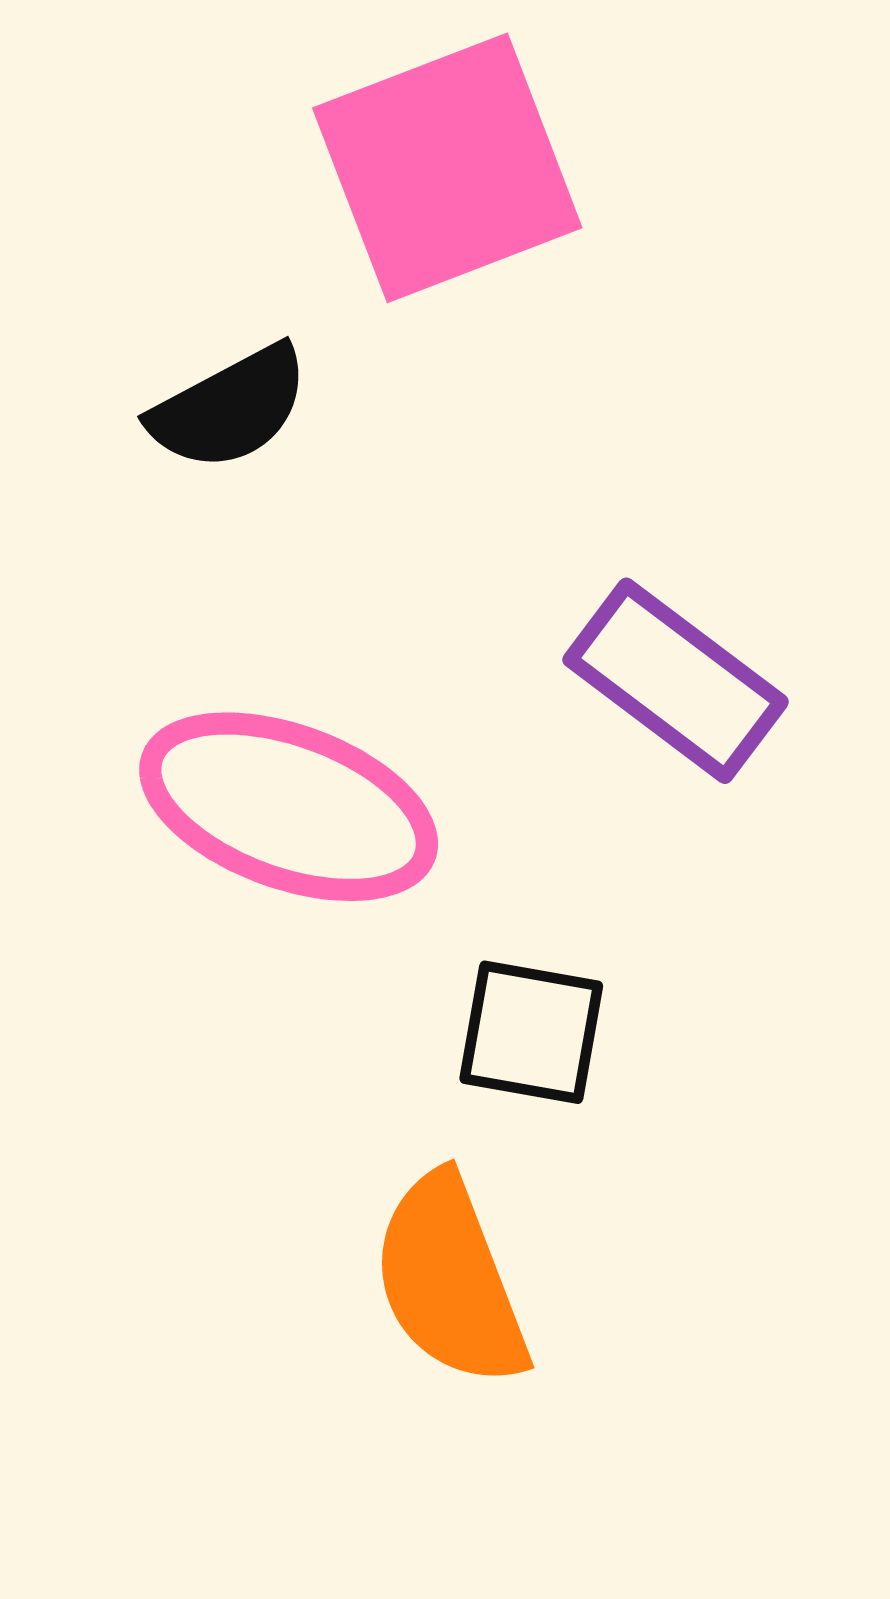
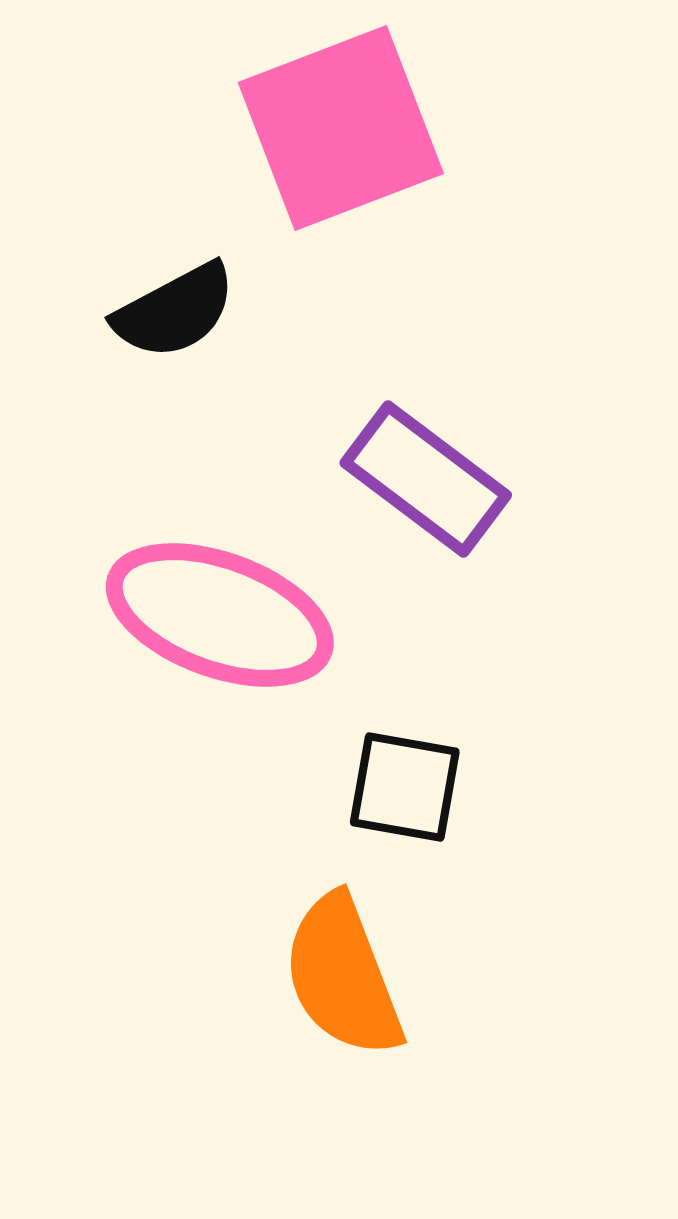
purple rectangle: (676, 681) -> (426, 479), moved

